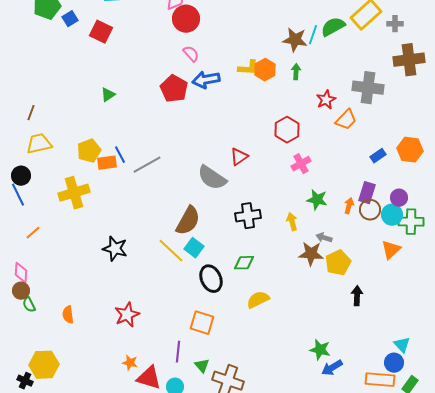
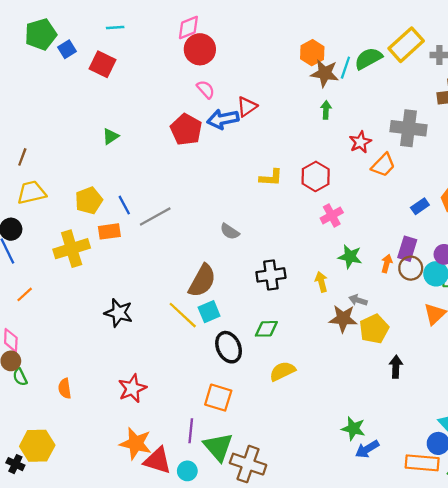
yellow L-shape: (248, 68) -> (271, 178), moved
orange hexagon: (265, 70) -> (312, 53), moved
red triangle: (239, 157) -> (247, 107), moved
orange rectangle: (107, 163) -> (109, 231), moved
gray semicircle: (212, 178) -> (230, 231), size x0.6
cyan square: (194, 248) -> (209, 312), turned 30
orange star: (130, 363) -> (136, 443), size x1.8
green triangle: (202, 366) -> (218, 447), size x1.8

